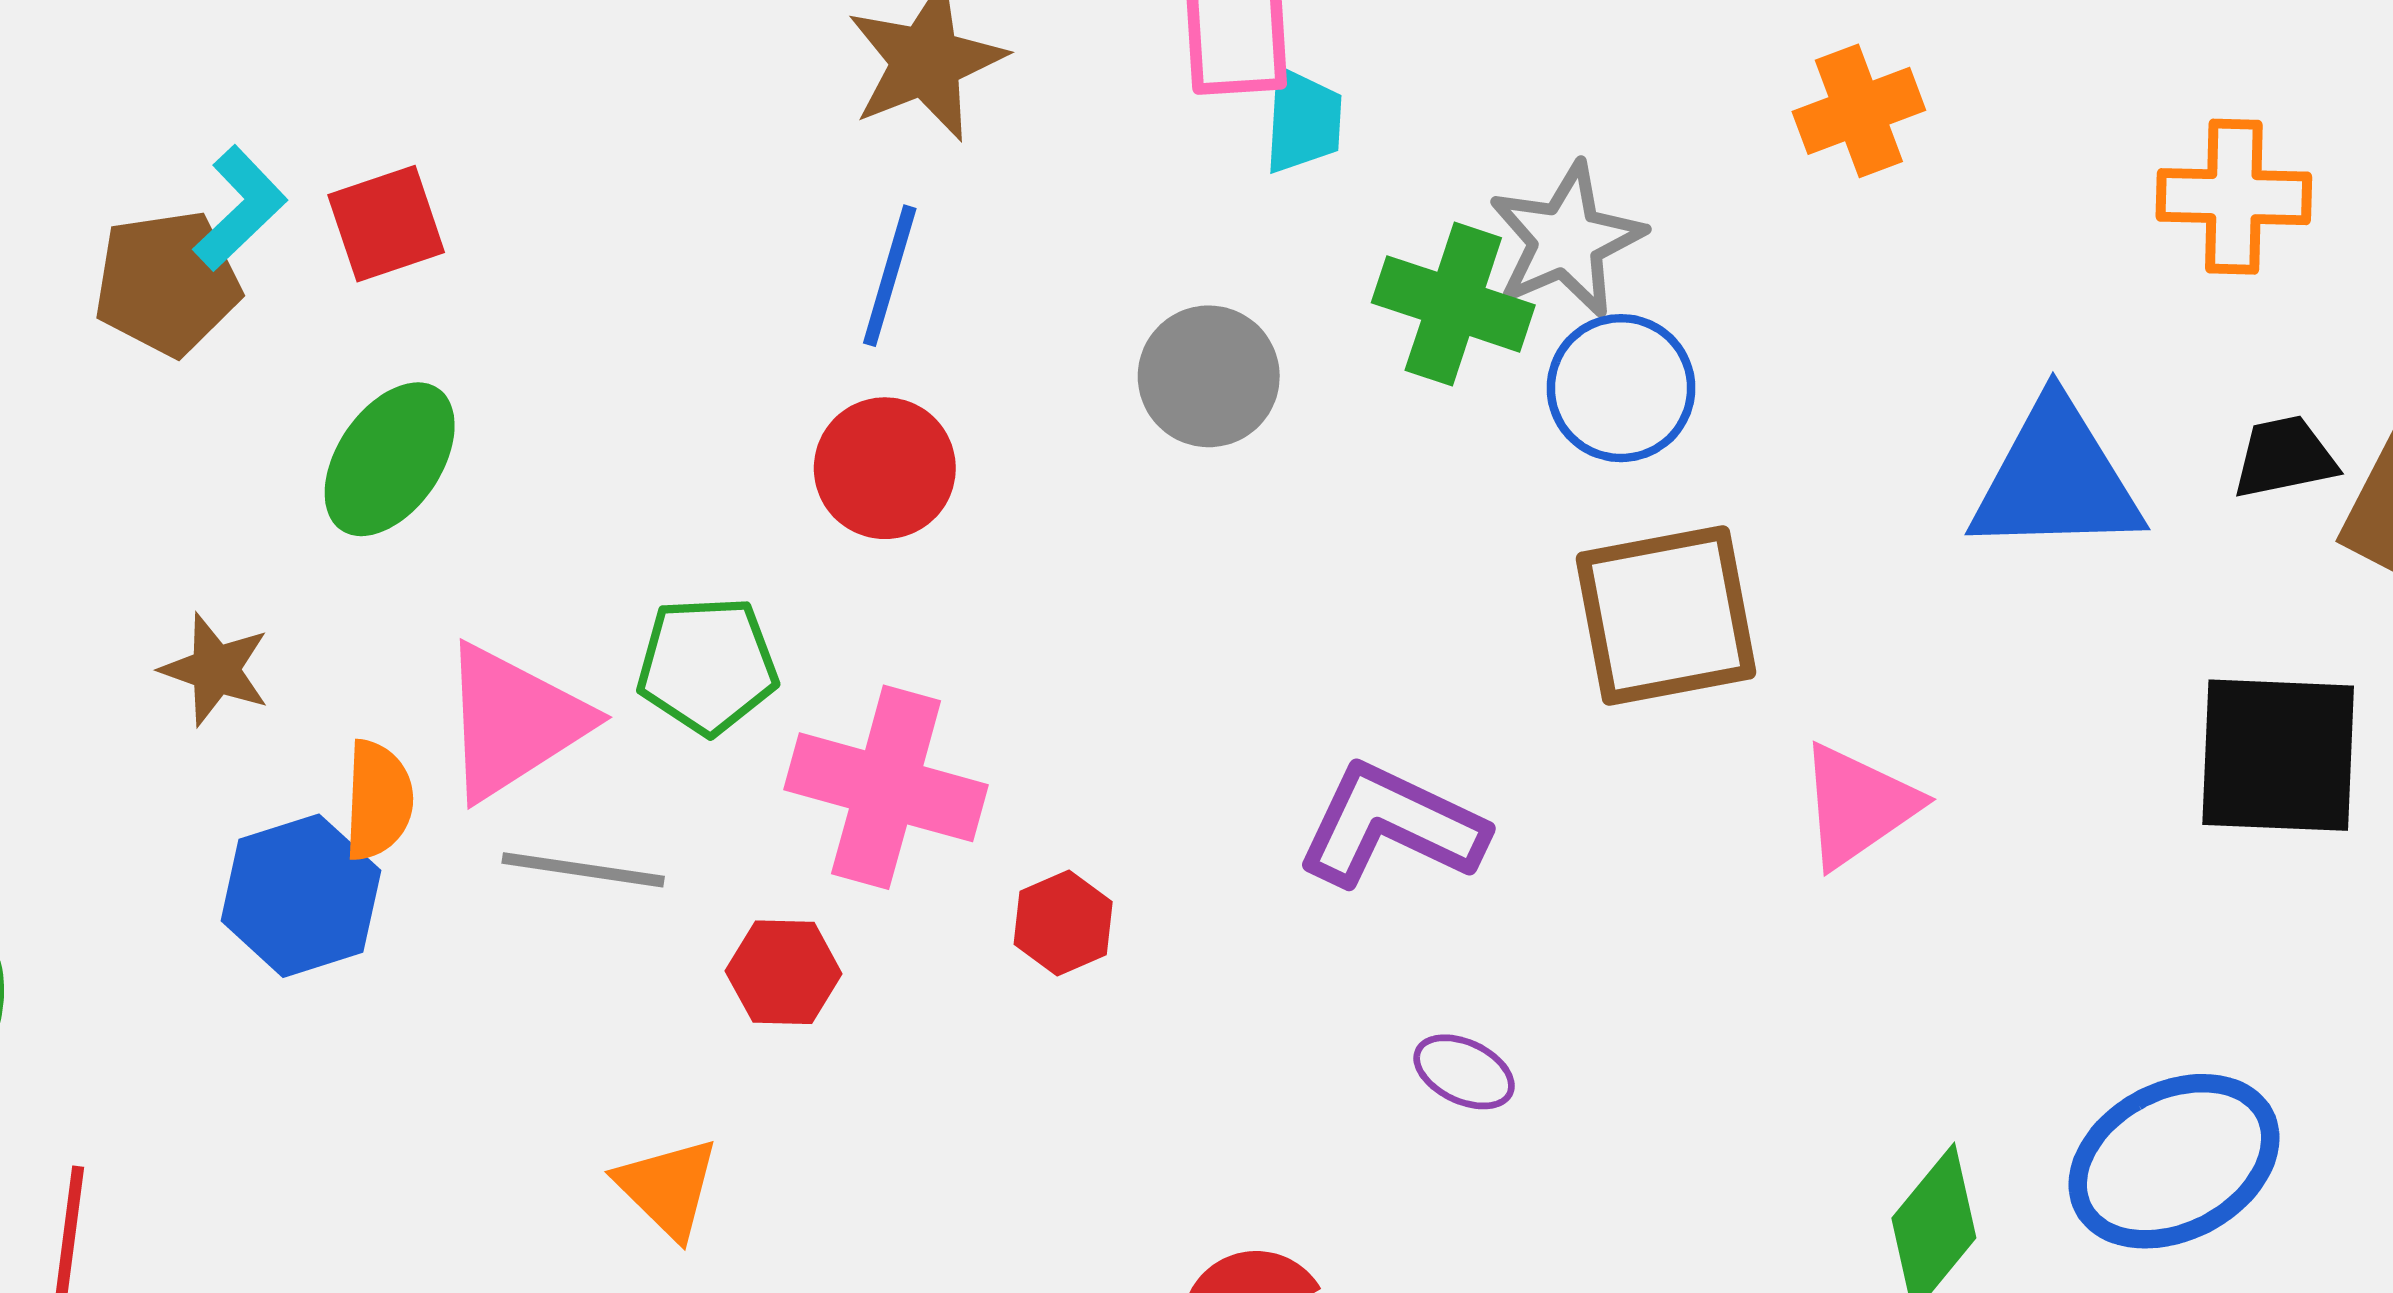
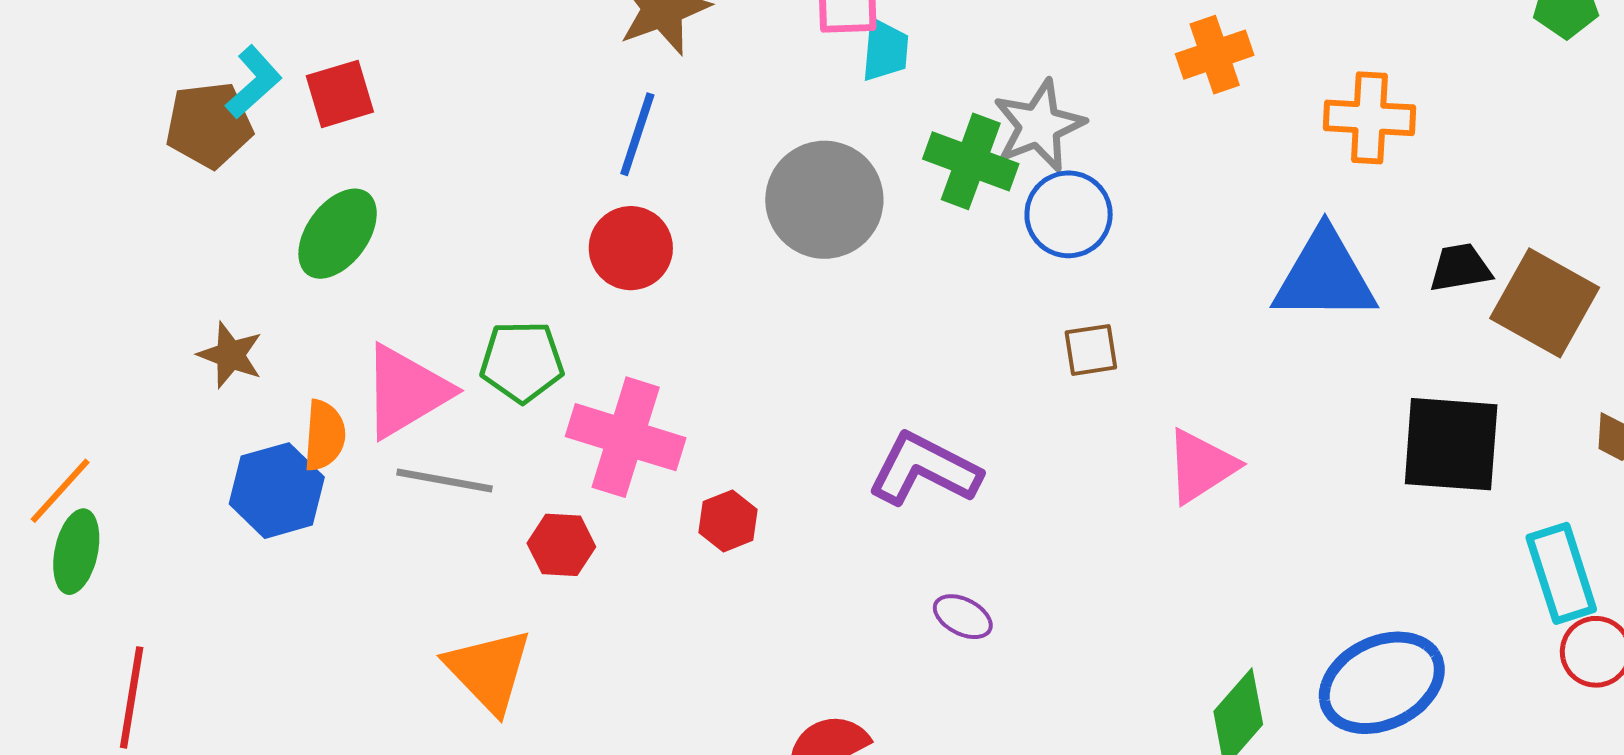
orange cross: (2234, 197) -> (1369, 118), moved
gray circle: (1209, 376) -> (824, 200), size x1.4
brown square: (1666, 616) -> (1091, 350), size x0.5
orange triangle: (668, 1188) -> (489, 670), size x1.4

